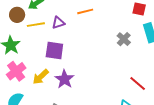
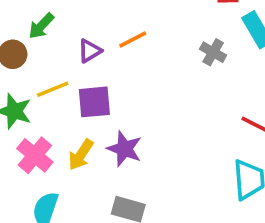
orange line: (85, 11) -> (133, 39), moved
yellow line: (36, 25) -> (53, 89), moved

